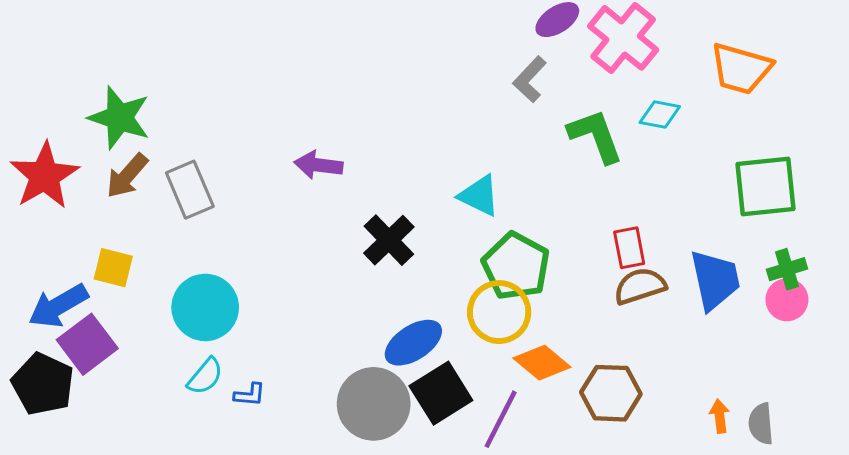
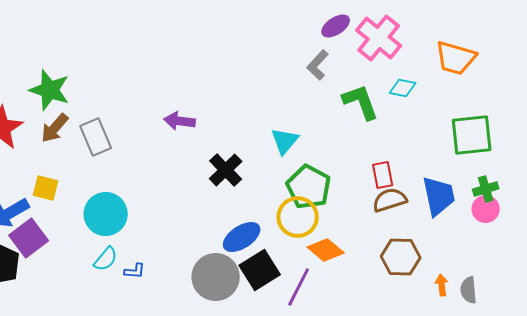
cyan triangle: (479, 196) -> (285, 141), turned 44
brown hexagon: (611, 393) -> (401, 257), moved

